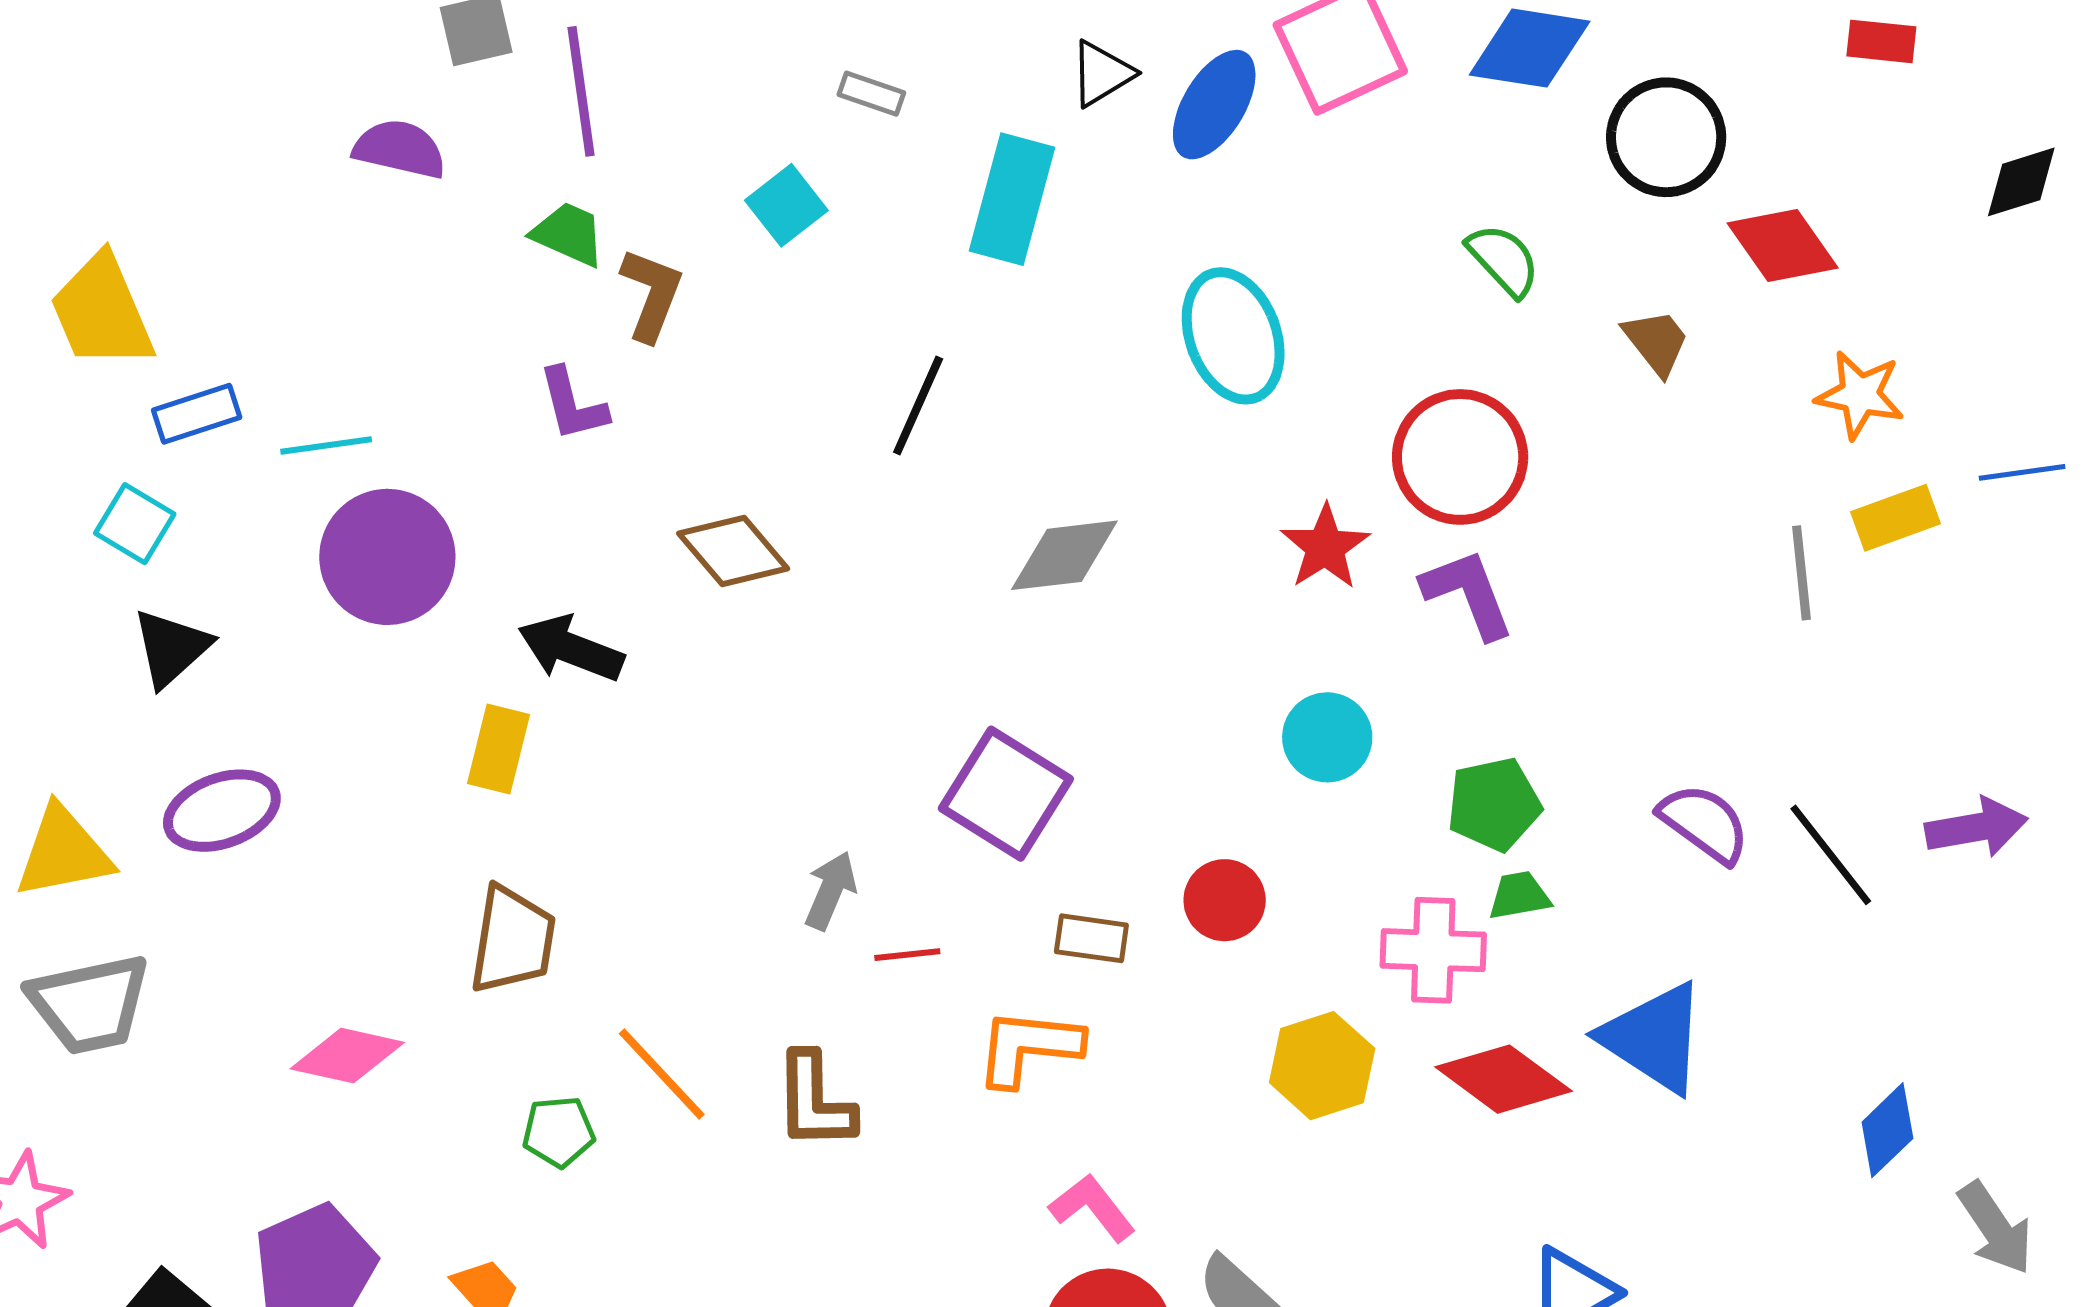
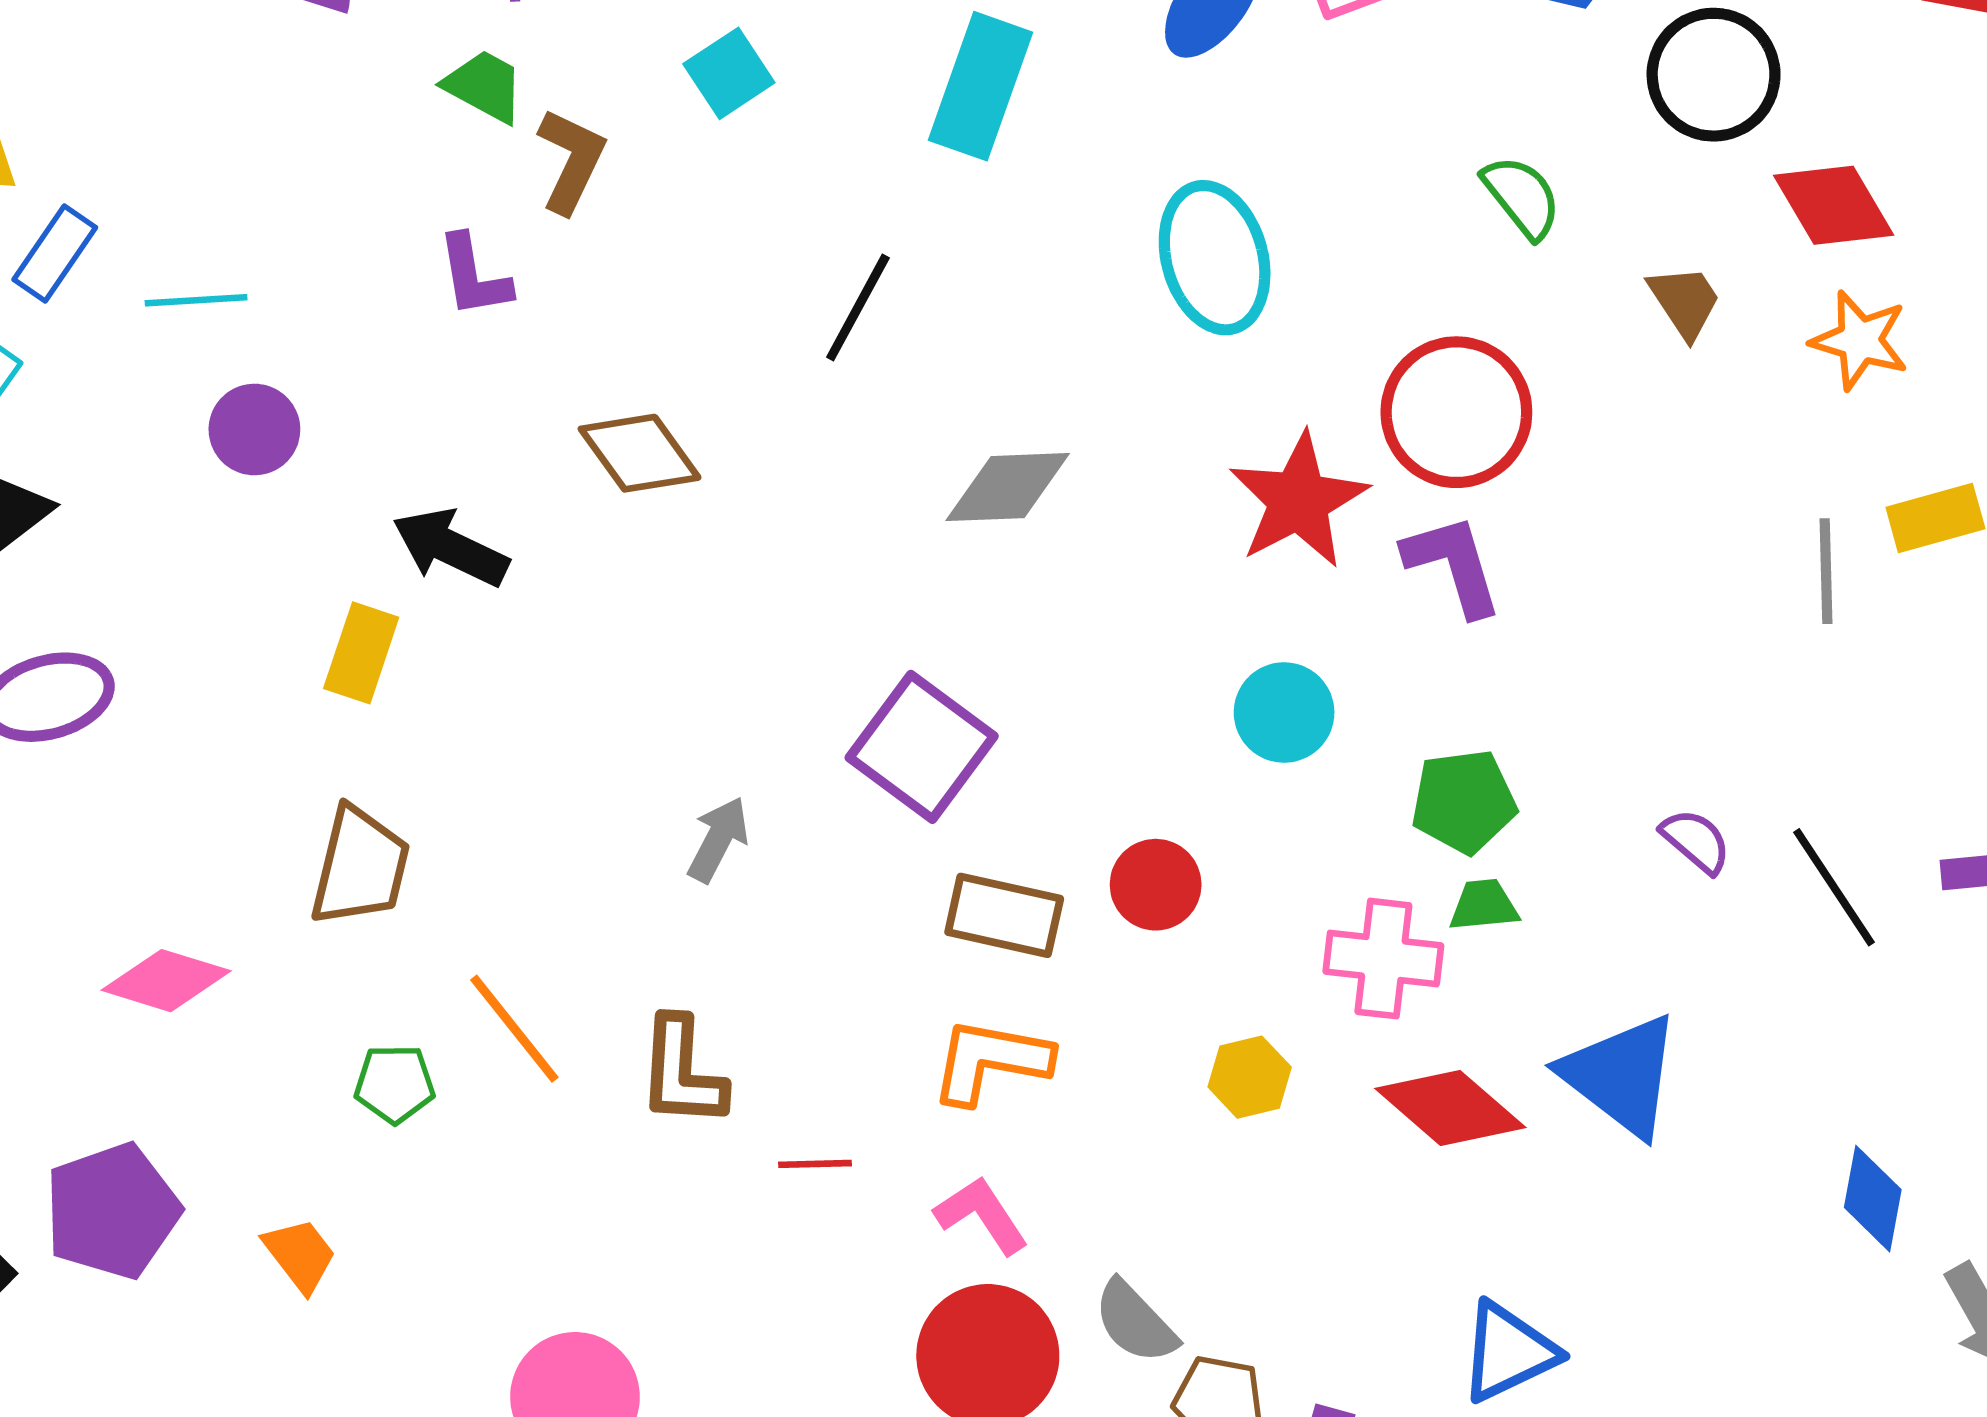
orange star: (1860, 395) -> (1860, 340), moved
blue rectangle: (197, 414) -> (55, 254), turned -42
red star: (1325, 547) -> (1298, 501), size x1.4
purple circle: (387, 557) -> (254, 429), size x0.6
purple semicircle: (1704, 823) -> (1696, 841), size x0.7
brown rectangle: (1091, 938) -> (1004, 915), size x1.4
red line: (907, 955) -> (815, 1164), moved
orange L-shape: (1029, 1047) -> (991, 1061), moved
yellow hexagon: (1322, 1066) -> (1250, 1077), size x0.7
blue diamond: (1887, 1130) -> (1873, 1199), turned -40

